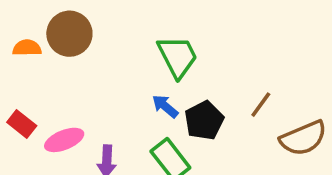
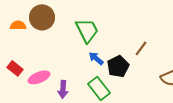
green trapezoid: (178, 57) -> (87, 30), moved
brown line: (261, 105) -> (141, 48), moved

